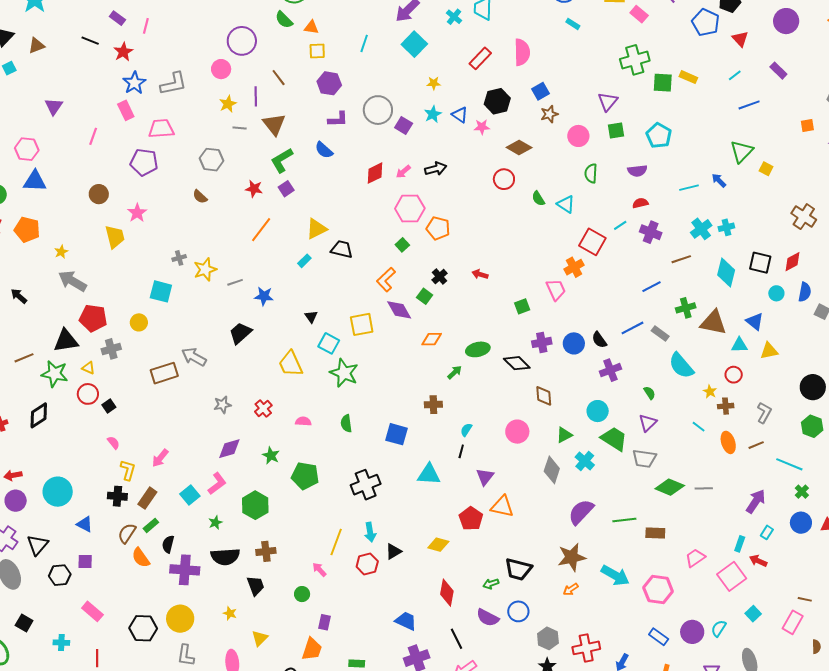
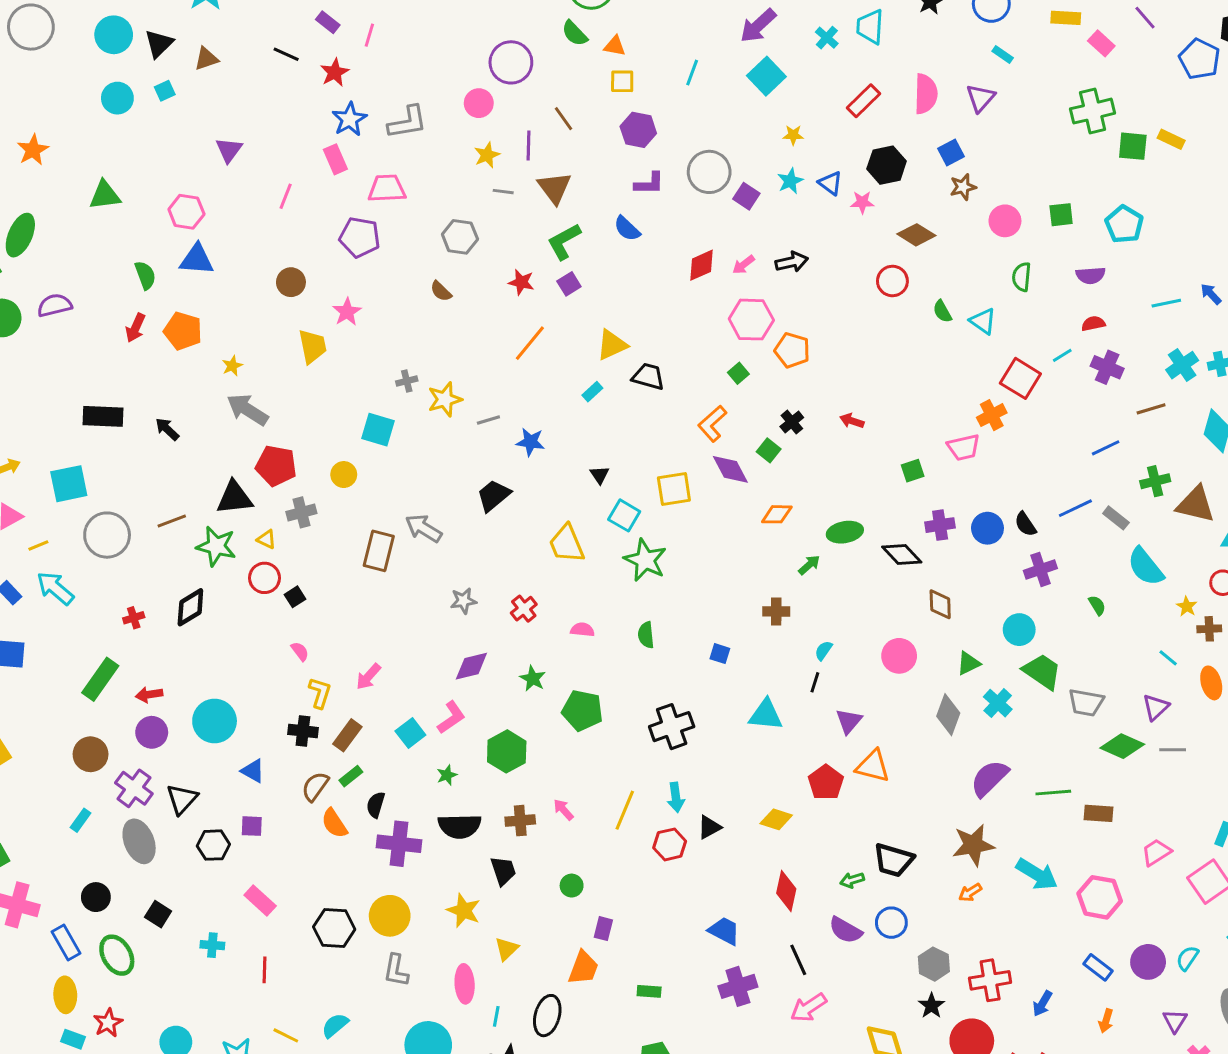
purple triangle: (608, 102) -> (981, 98), moved
pink trapezoid: (556, 290) -> (964, 447), turned 100
brown rectangle: (164, 373) -> (379, 551), turned -60
purple triangle: (648, 423) -> (1156, 707), moved
blue square: (396, 434) -> (720, 654), size x0.6
pink arrow: (319, 570) -> (563, 810), moved
yellow star: (230, 613) -> (464, 910), size x1.6

